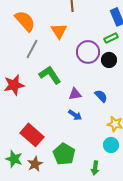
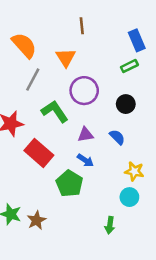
purple circle: (88, 52) -> (84, 91), moved
black circle: (109, 60) -> (126, 104), moved
red rectangle: (32, 135) -> (39, 153), moved
green pentagon: (64, 154) -> (69, 184), moved

